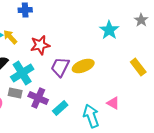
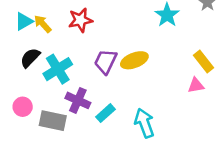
red star: (40, 45) -> (80, 20), moved
gray rectangle: (15, 93) -> (53, 121), moved, size x1.5
pink triangle: (113, 103) -> (196, 85), moved, turned -40

